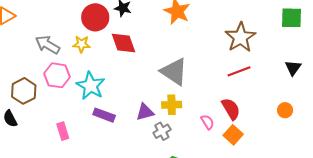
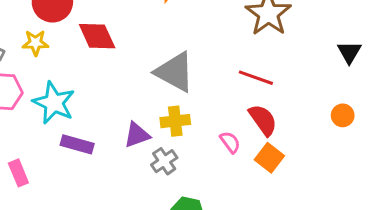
red line: (239, 71) -> (256, 78), moved, turned 45

